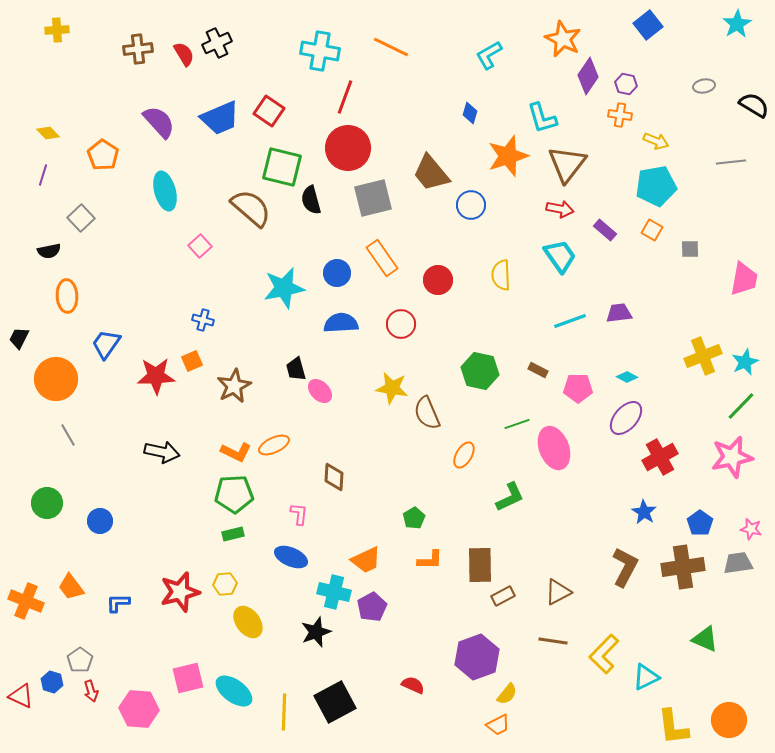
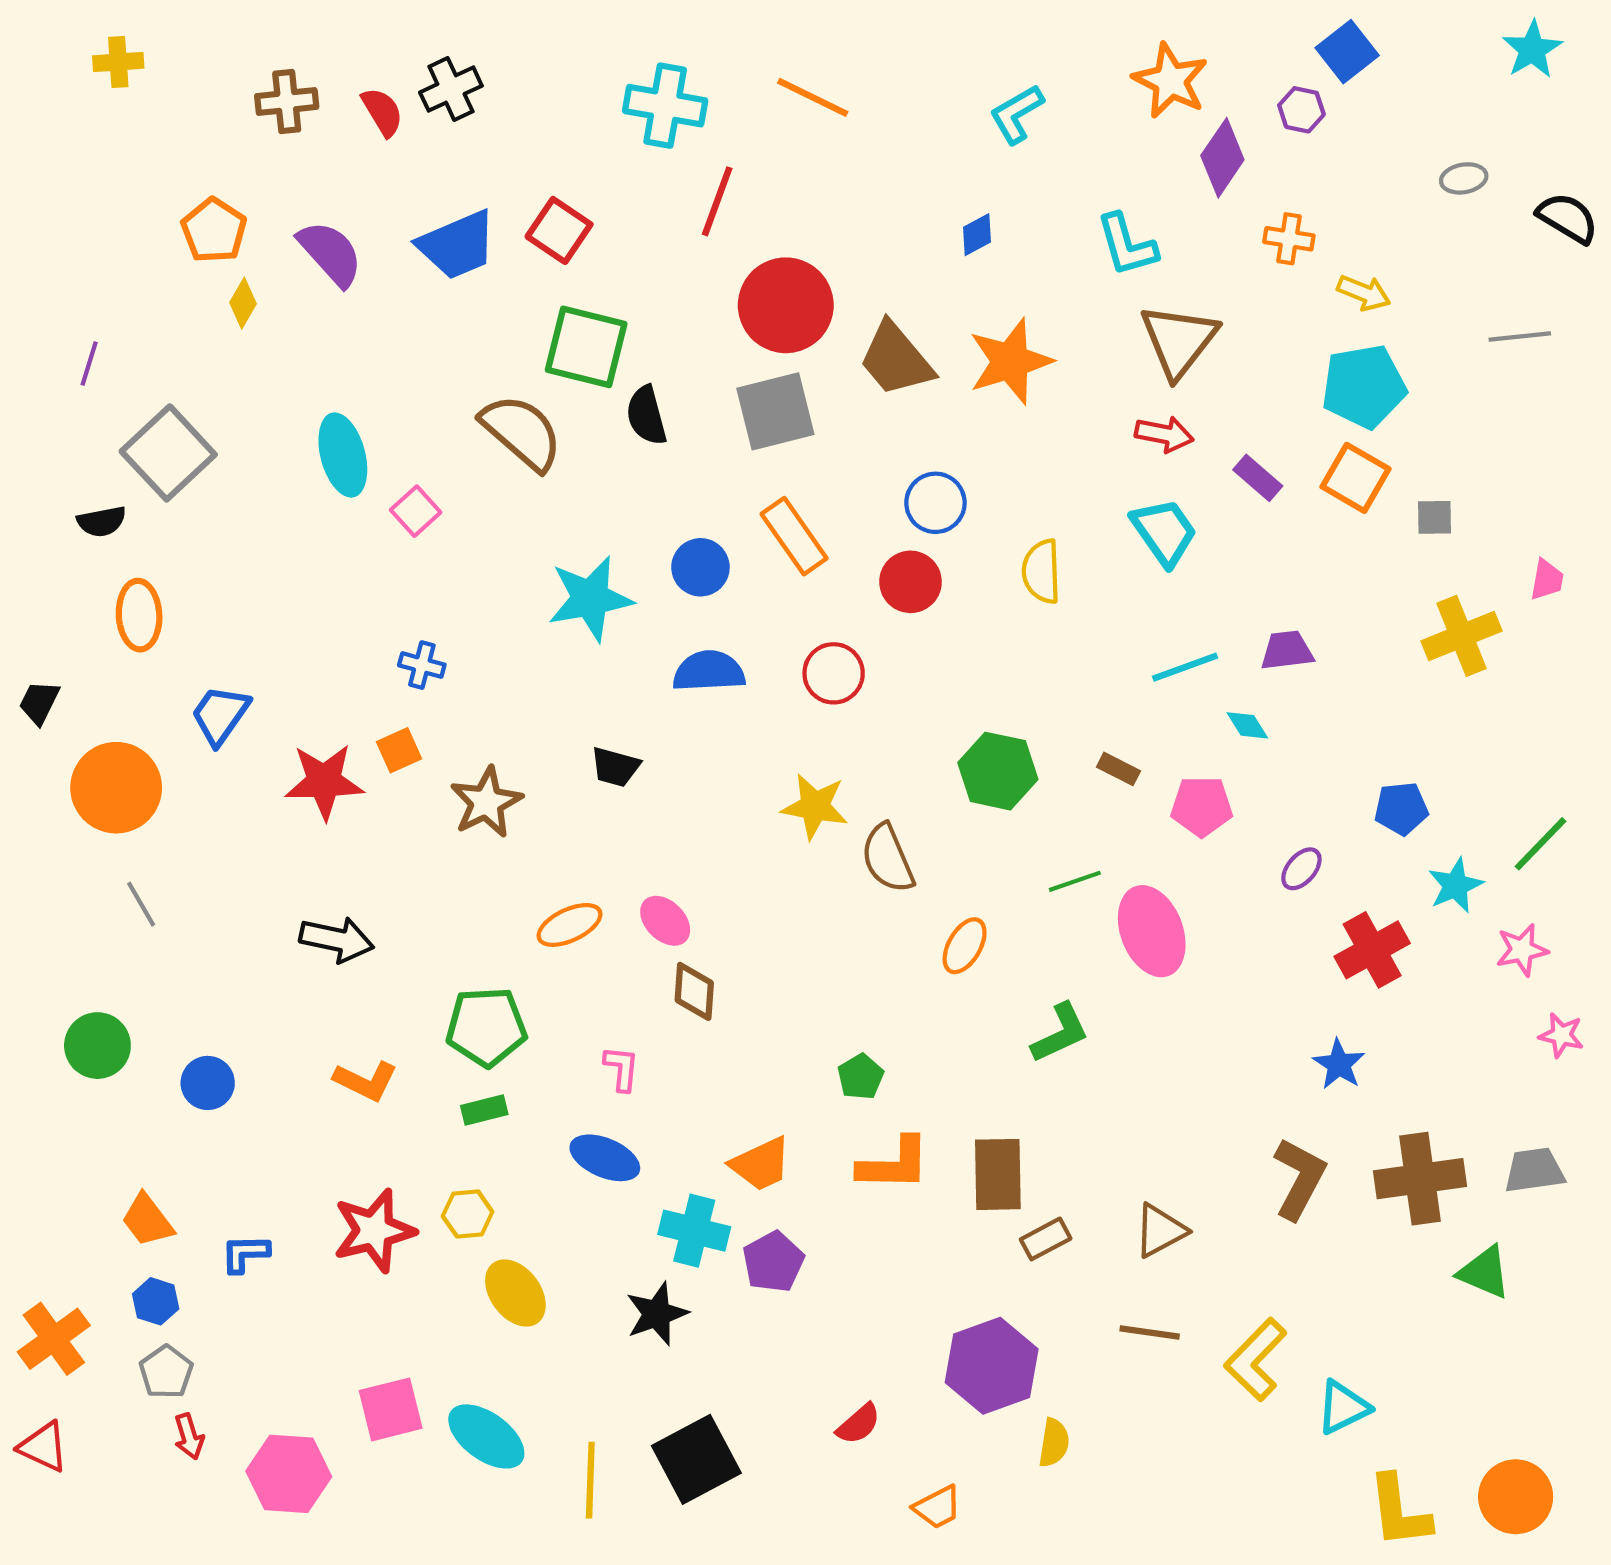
purple hexagon: (626, 84) -> (1301, 110), moved
blue diamond: (470, 113) -> (977, 235), turned 45
yellow diamond: (48, 133) -> (243, 303), moved, turned 75
red circle: (348, 148) -> (786, 305), moved
orange pentagon: (103, 155) -> (214, 230), moved
orange star: (508, 156) -> (1010, 361), moved
cyan ellipse: (165, 191) -> (343, 455), moved
blue circle: (471, 205) -> (935, 503), moved
gray square: (81, 218) -> (168, 453), size x1.6
orange square: (652, 230) -> (1356, 478), size x1.5
pink trapezoid: (744, 279) -> (1547, 580), size x0.6
yellow cross: (703, 356) -> (1462, 636), moved
cyan star: (745, 362) -> (1455, 885), moved
black trapezoid: (296, 369) -> (615, 767), turned -60
cyan diamond: (627, 377) -> (1247, 725), moved, turned 30
pink ellipse: (320, 391) -> (665, 921), moved
purple ellipse: (626, 418) -> (1301, 869), size x0.6
orange L-shape: (236, 452) -> (366, 1081), moved
pink star: (732, 457) -> (1522, 950), size x0.6
blue pentagon: (700, 523) -> (1401, 808), moved, turned 30
pink star: (751, 529) -> (1561, 1035), moved
orange L-shape: (430, 560) -> (894, 1164), size x1.4
orange cross: (26, 601) -> (54, 1339), moved, turned 32
green triangle: (705, 639) -> (1484, 1272), moved
blue hexagon: (52, 682) -> (156, 1301), moved
red semicircle: (413, 685) -> (859, 1424), turned 115
yellow semicircle: (507, 694) -> (1054, 1443), turned -30
orange trapezoid: (498, 725) -> (938, 1507), moved

